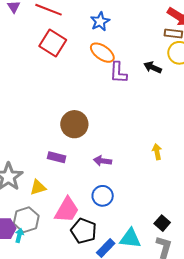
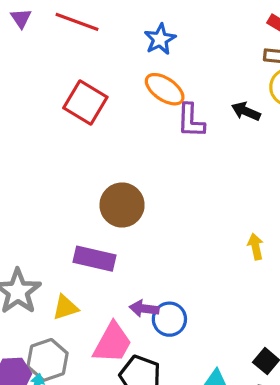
red square: (53, 43) -> (85, 102), moved
purple rectangle: (57, 157) -> (94, 259), size x1.4
purple arrow: (102, 161) -> (144, 309), moved

